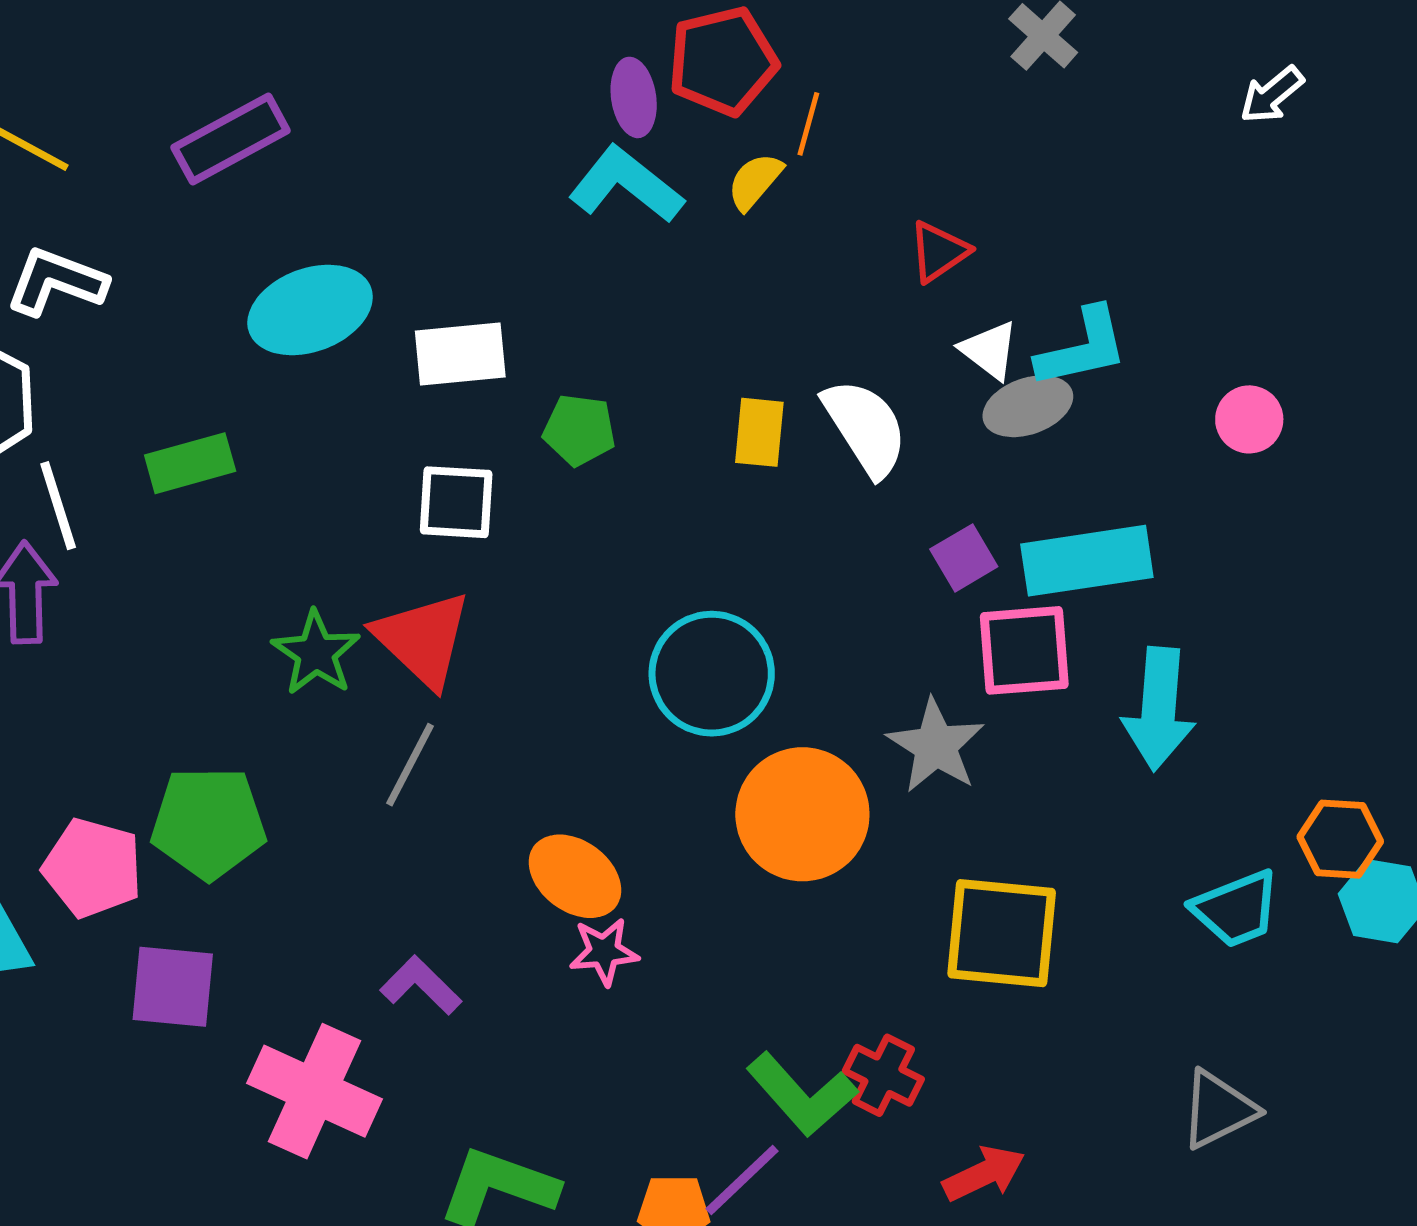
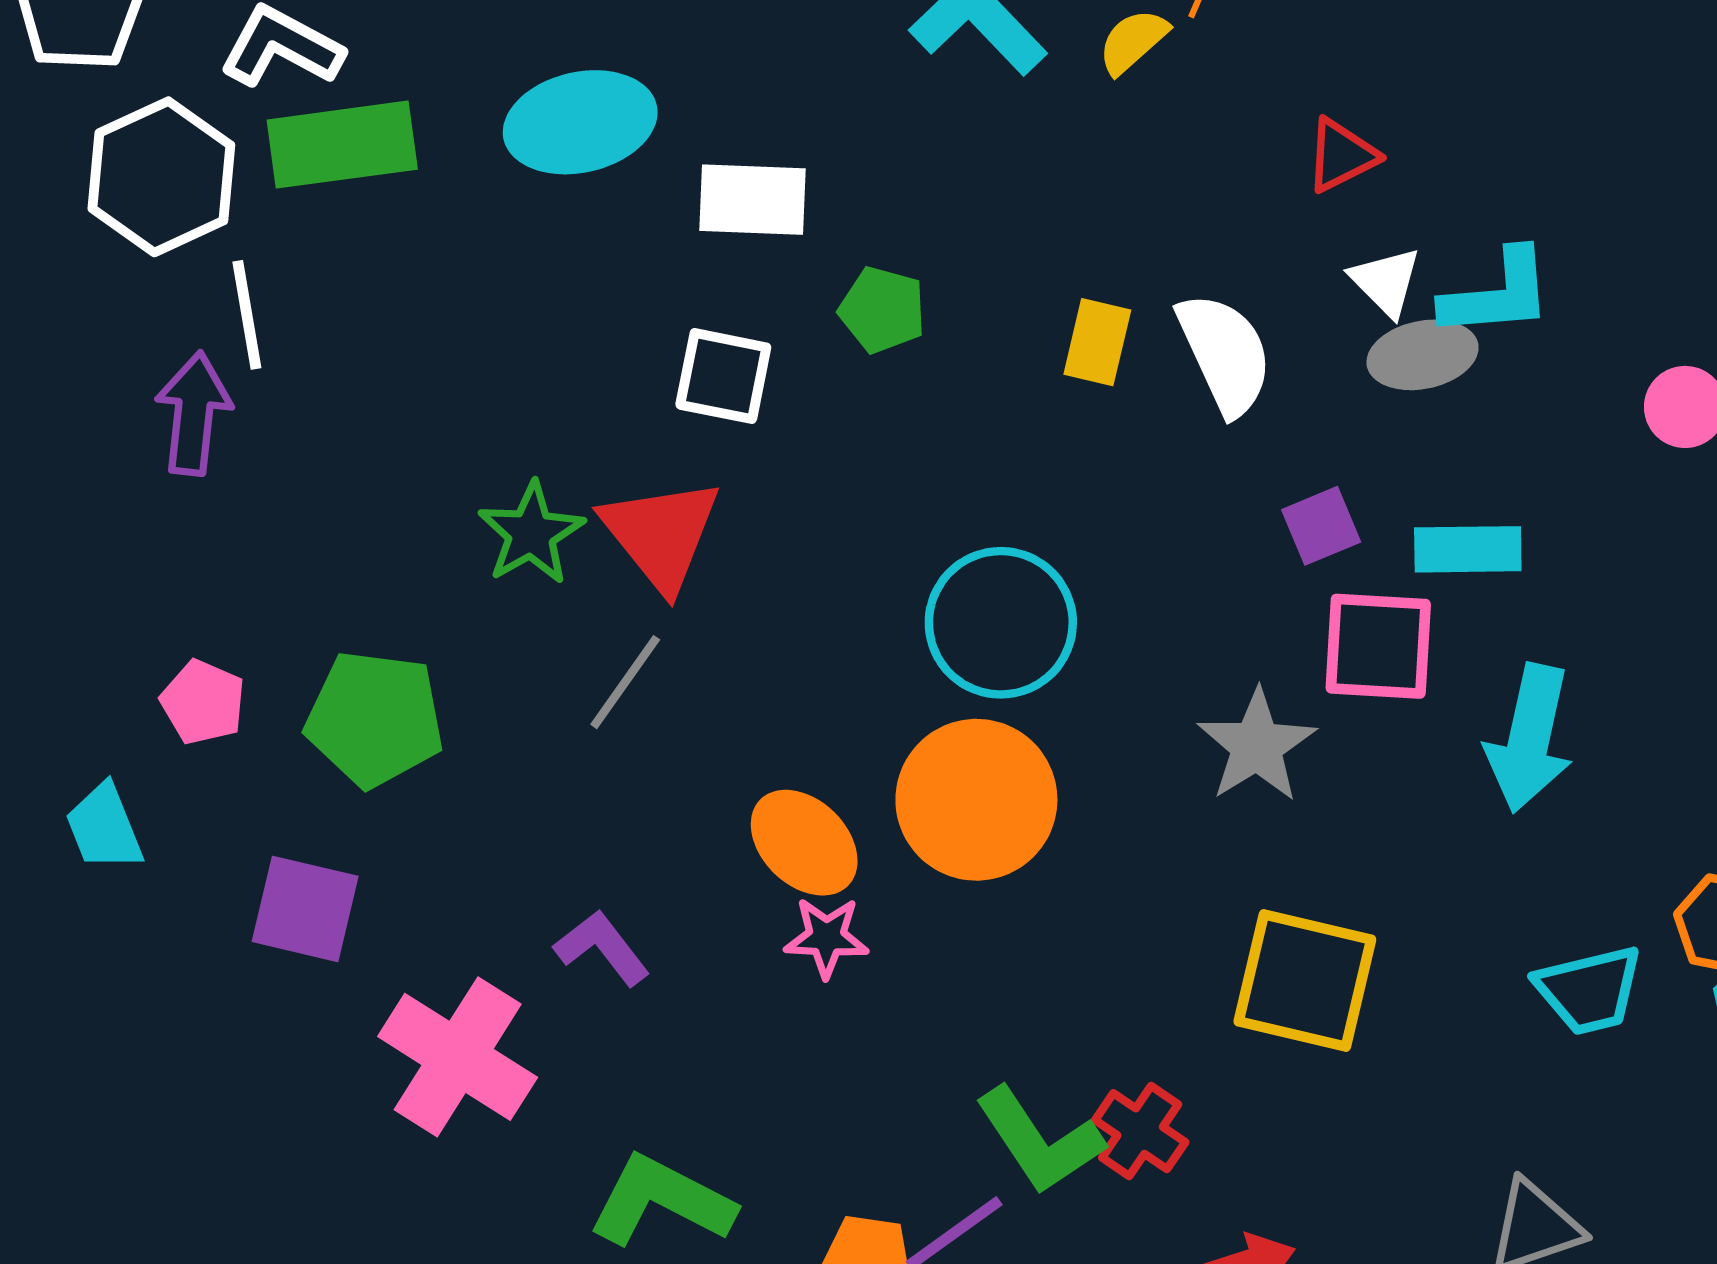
green rectangle: (190, 463) -> (342, 145), moved, size x1.4
cyan rectangle: (1087, 561) -> (1468, 549), size x0.7
orange circle: (802, 814) -> (976, 800), moved
pink pentagon: (93, 868) -> (203, 702), moved, size x0.7

